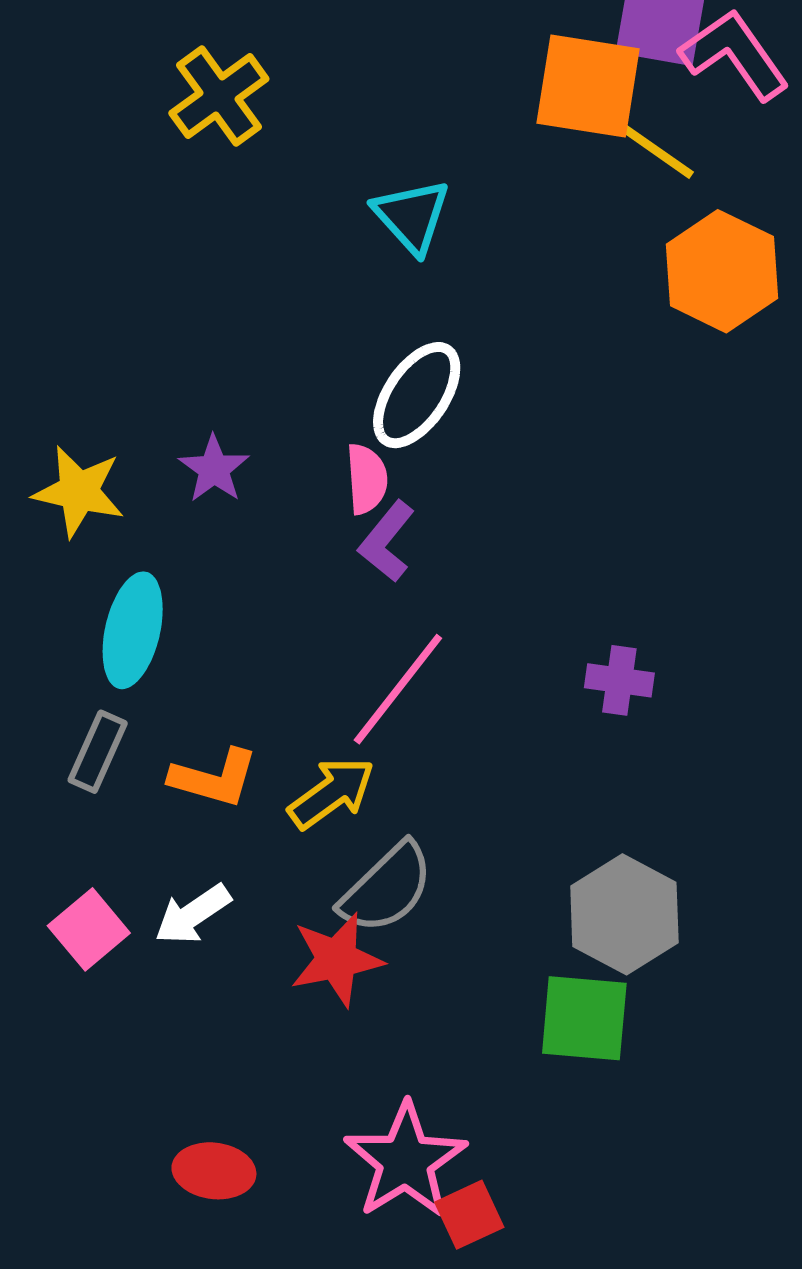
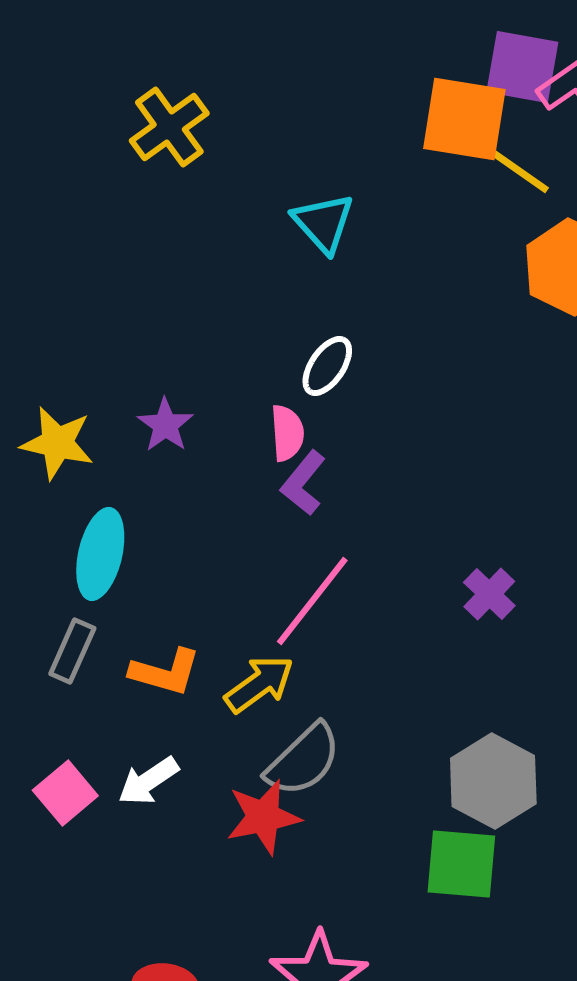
white ellipse: (417, 395) -> (327, 366), size x0.7
purple cross: (619, 680) -> (489, 594), turned 36

